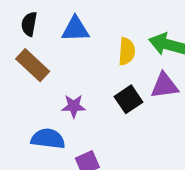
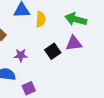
yellow semicircle: (127, 51) -> (41, 19), moved

